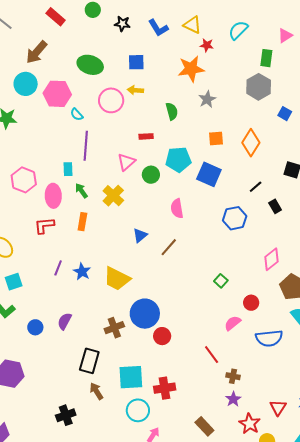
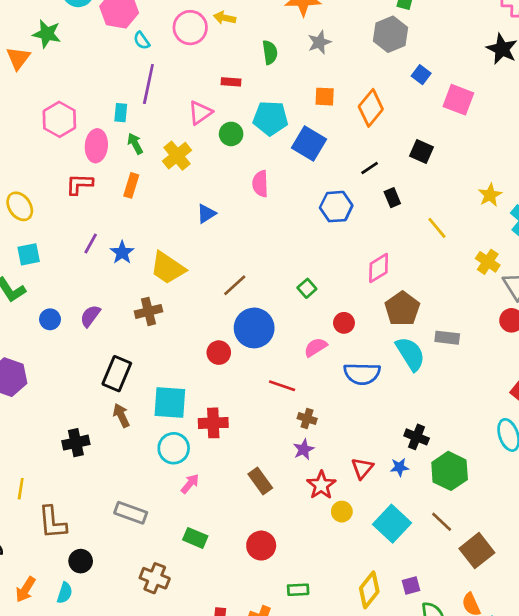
brown line: (169, 247) -> (235, 285), moved
blue circle: (145, 314) -> (254, 328), moved
brown cross: (114, 328) -> (148, 311), moved
red line: (212, 355) -> (282, 386), turned -42

